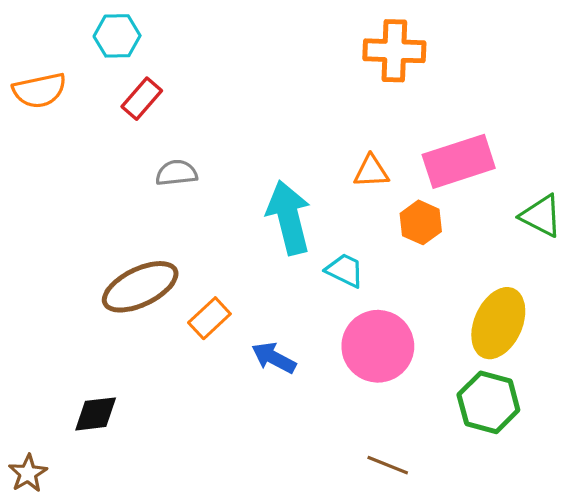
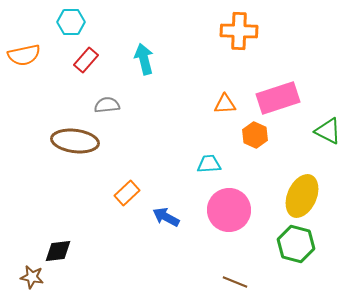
cyan arrow: (289, 217) -> (144, 59), moved, size x0.7
cyan trapezoid: (345, 270) -> (209, 164), turned -30
brown ellipse: (140, 287) -> (75, 141), moved, turned 33
brown star: (28, 473) -> (32, 277), moved, turned -30

